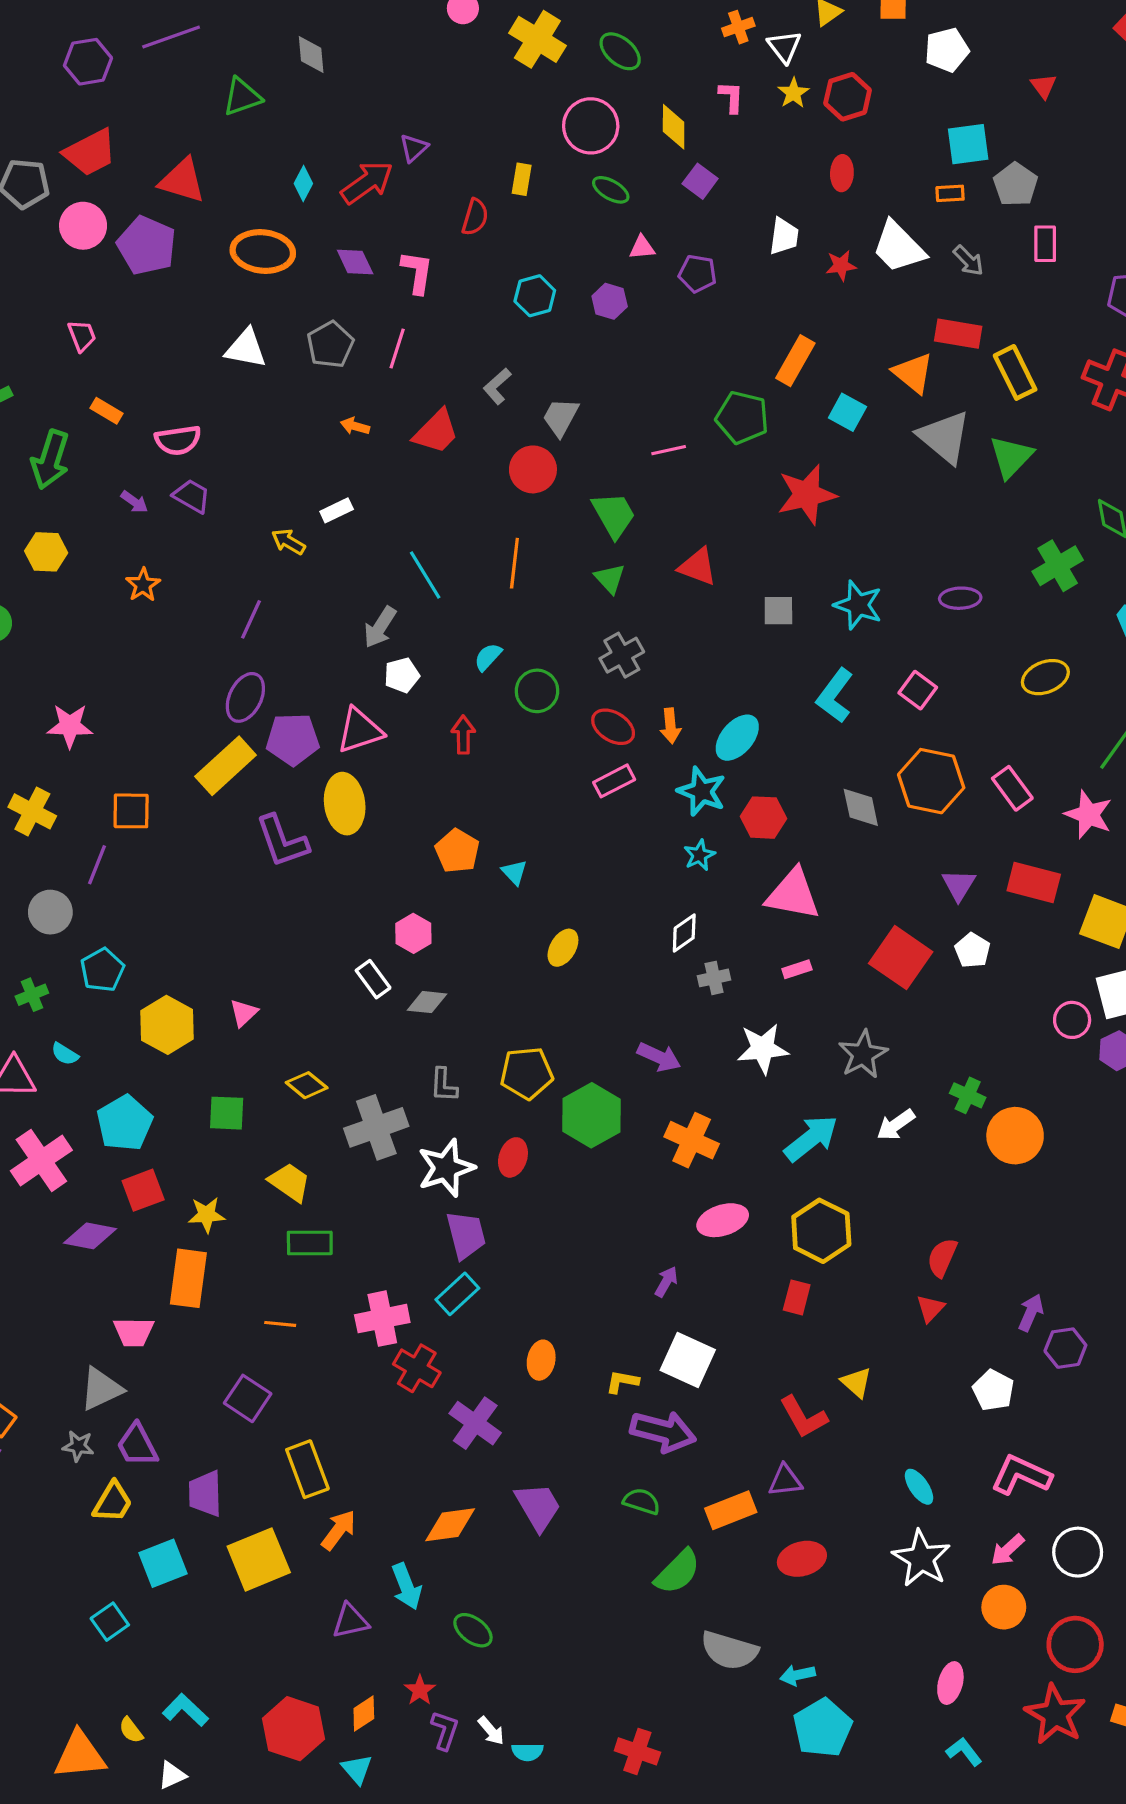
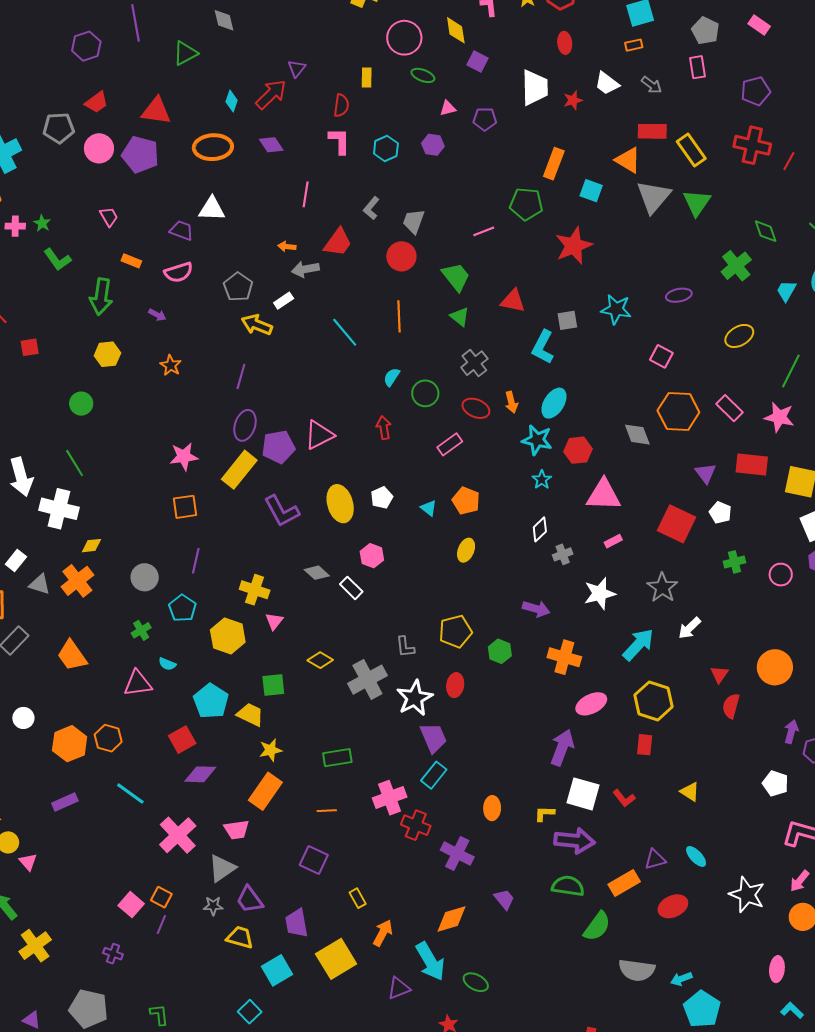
purple line: (171, 37) -> (135, 23), turned -72
red trapezoid: (90, 153) -> (96, 102), size x0.7
gray pentagon: (1015, 184) -> (705, 31), moved
white trapezoid: (784, 236) -> (535, 88), size x1.5
white trapezoid: (899, 247) -> (607, 83), size x0.7
pink L-shape: (417, 272) -> (339, 141), moved
gray pentagon: (330, 345) -> (238, 287), moved
gray triangle: (944, 437) -> (654, 197), turned 39
purple trapezoid: (192, 496) -> (182, 230), moved
yellow arrow: (288, 542) -> (257, 325), size x1.4
gray arrow: (380, 627) -> (305, 269), moved, turned 56
white pentagon: (402, 675) -> (382, 498), moved
cyan L-shape: (835, 696) -> (543, 347), moved
pink star: (70, 726) -> (184, 456), moved
pink rectangle: (614, 781) -> (450, 444), moved
yellow ellipse: (345, 804) -> (340, 504), moved
yellow cross: (32, 811) -> (255, 590), moved
orange pentagon: (457, 851) -> (466, 501), moved
purple line: (97, 865) -> (196, 561), moved
gray diamond: (427, 1002) -> (317, 573), moved, turned 45
pink circle: (1072, 1020) -> (781, 575), moved
green cross: (968, 1095) -> (734, 562), moved, turned -30
green hexagon: (591, 1115) -> (500, 651), size x0.6
orange circle: (1015, 1136) -> (775, 667), moved
pink cross: (41, 1160) -> (178, 835), moved
yellow trapezoid: (290, 1182) -> (250, 715), moved
red square: (143, 1190) -> (182, 740), moved
orange rectangle: (188, 1278) -> (265, 791), turned 36
purple arrow: (666, 1282) -> (562, 747), size x1.8
red triangle: (930, 1308) -> (719, 674), moved
red L-shape: (803, 1417) -> (624, 798), moved, size x0.7
yellow rectangle: (307, 1469) -> (358, 898), size x0.6
cyan ellipse: (919, 1487) -> (696, 856), moved
green semicircle: (642, 1501) -> (568, 886), size x1.4
yellow trapezoid: (113, 1502) -> (240, 937), turned -96
purple trapezoid: (538, 1507) -> (504, 899), size x0.7
cyan arrow: (407, 1586) -> (430, 961), size x1.4

